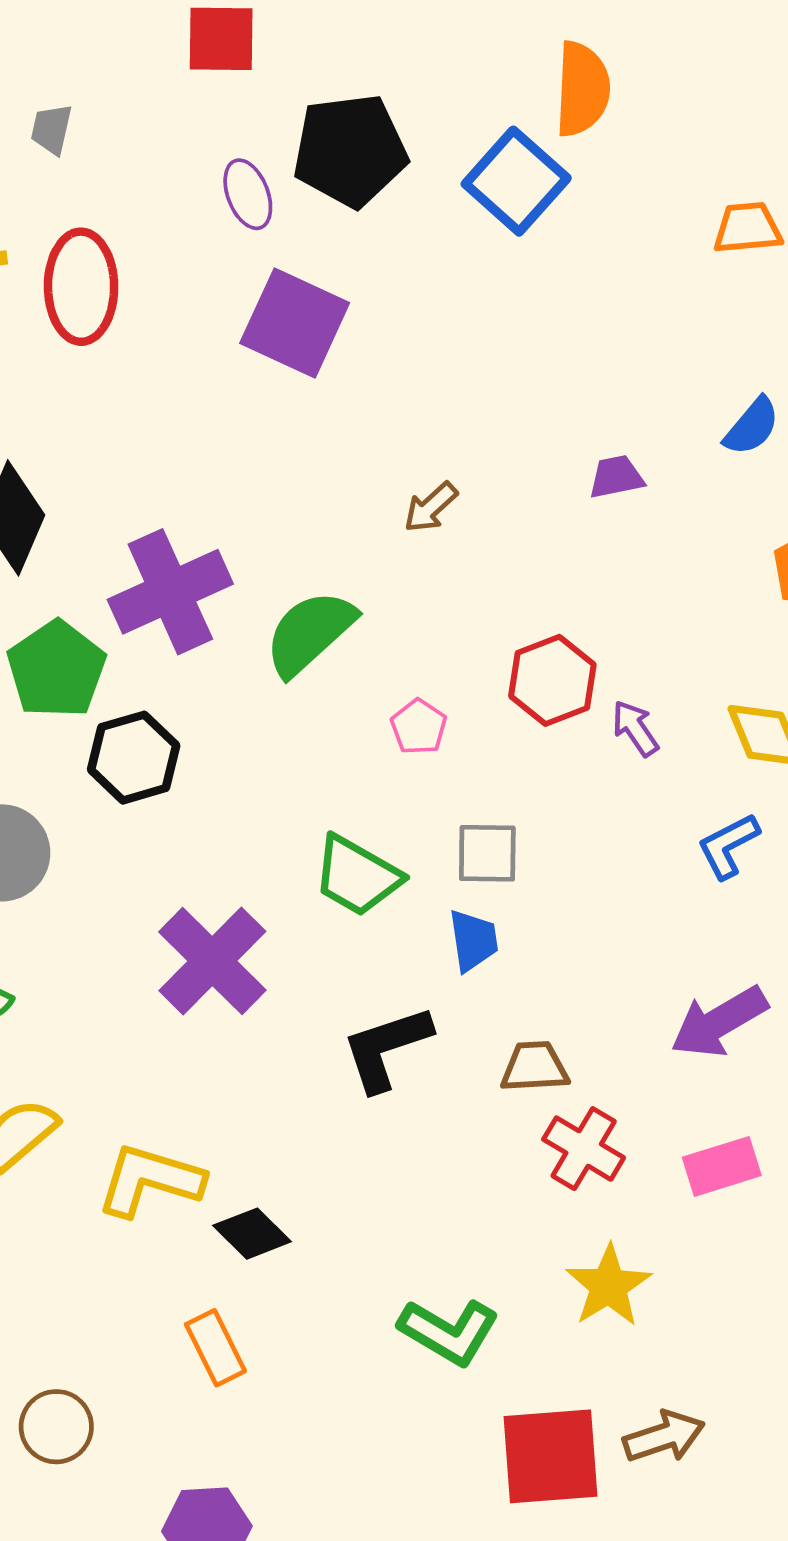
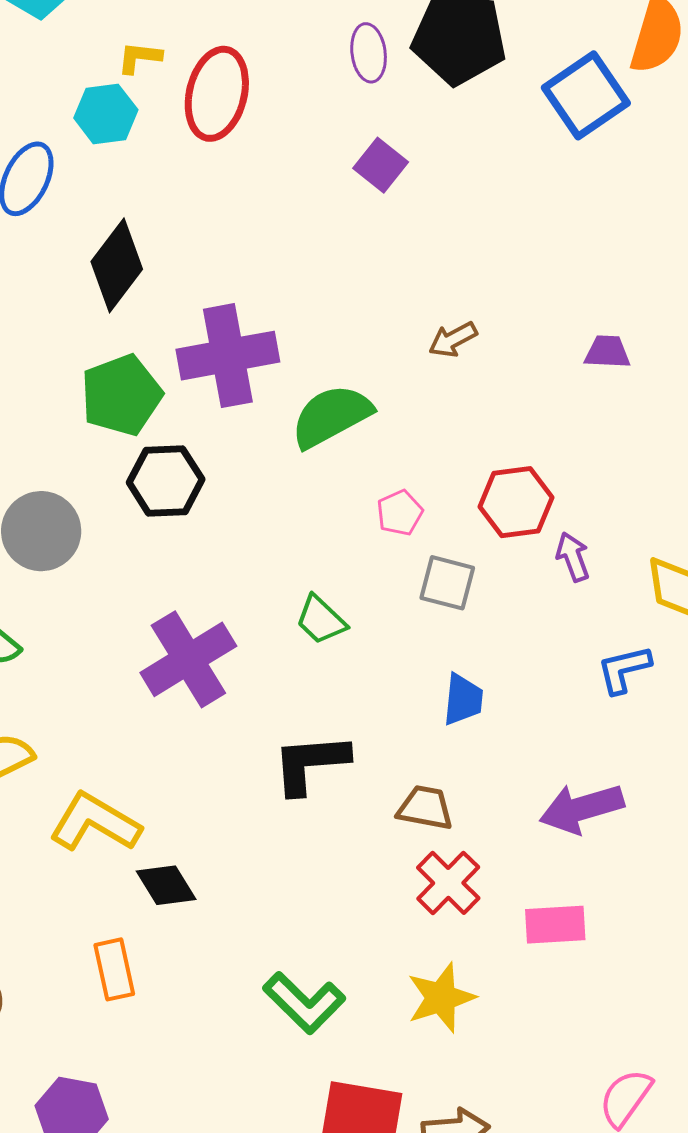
purple square: (295, 323) -> (381, 165), size x0.6
gray square: (487, 853) -> (447, 583), moved
green trapezoid: (357, 876) -> (321, 620), size x0.7
blue trapezoid: (473, 940) -> (463, 700), moved

